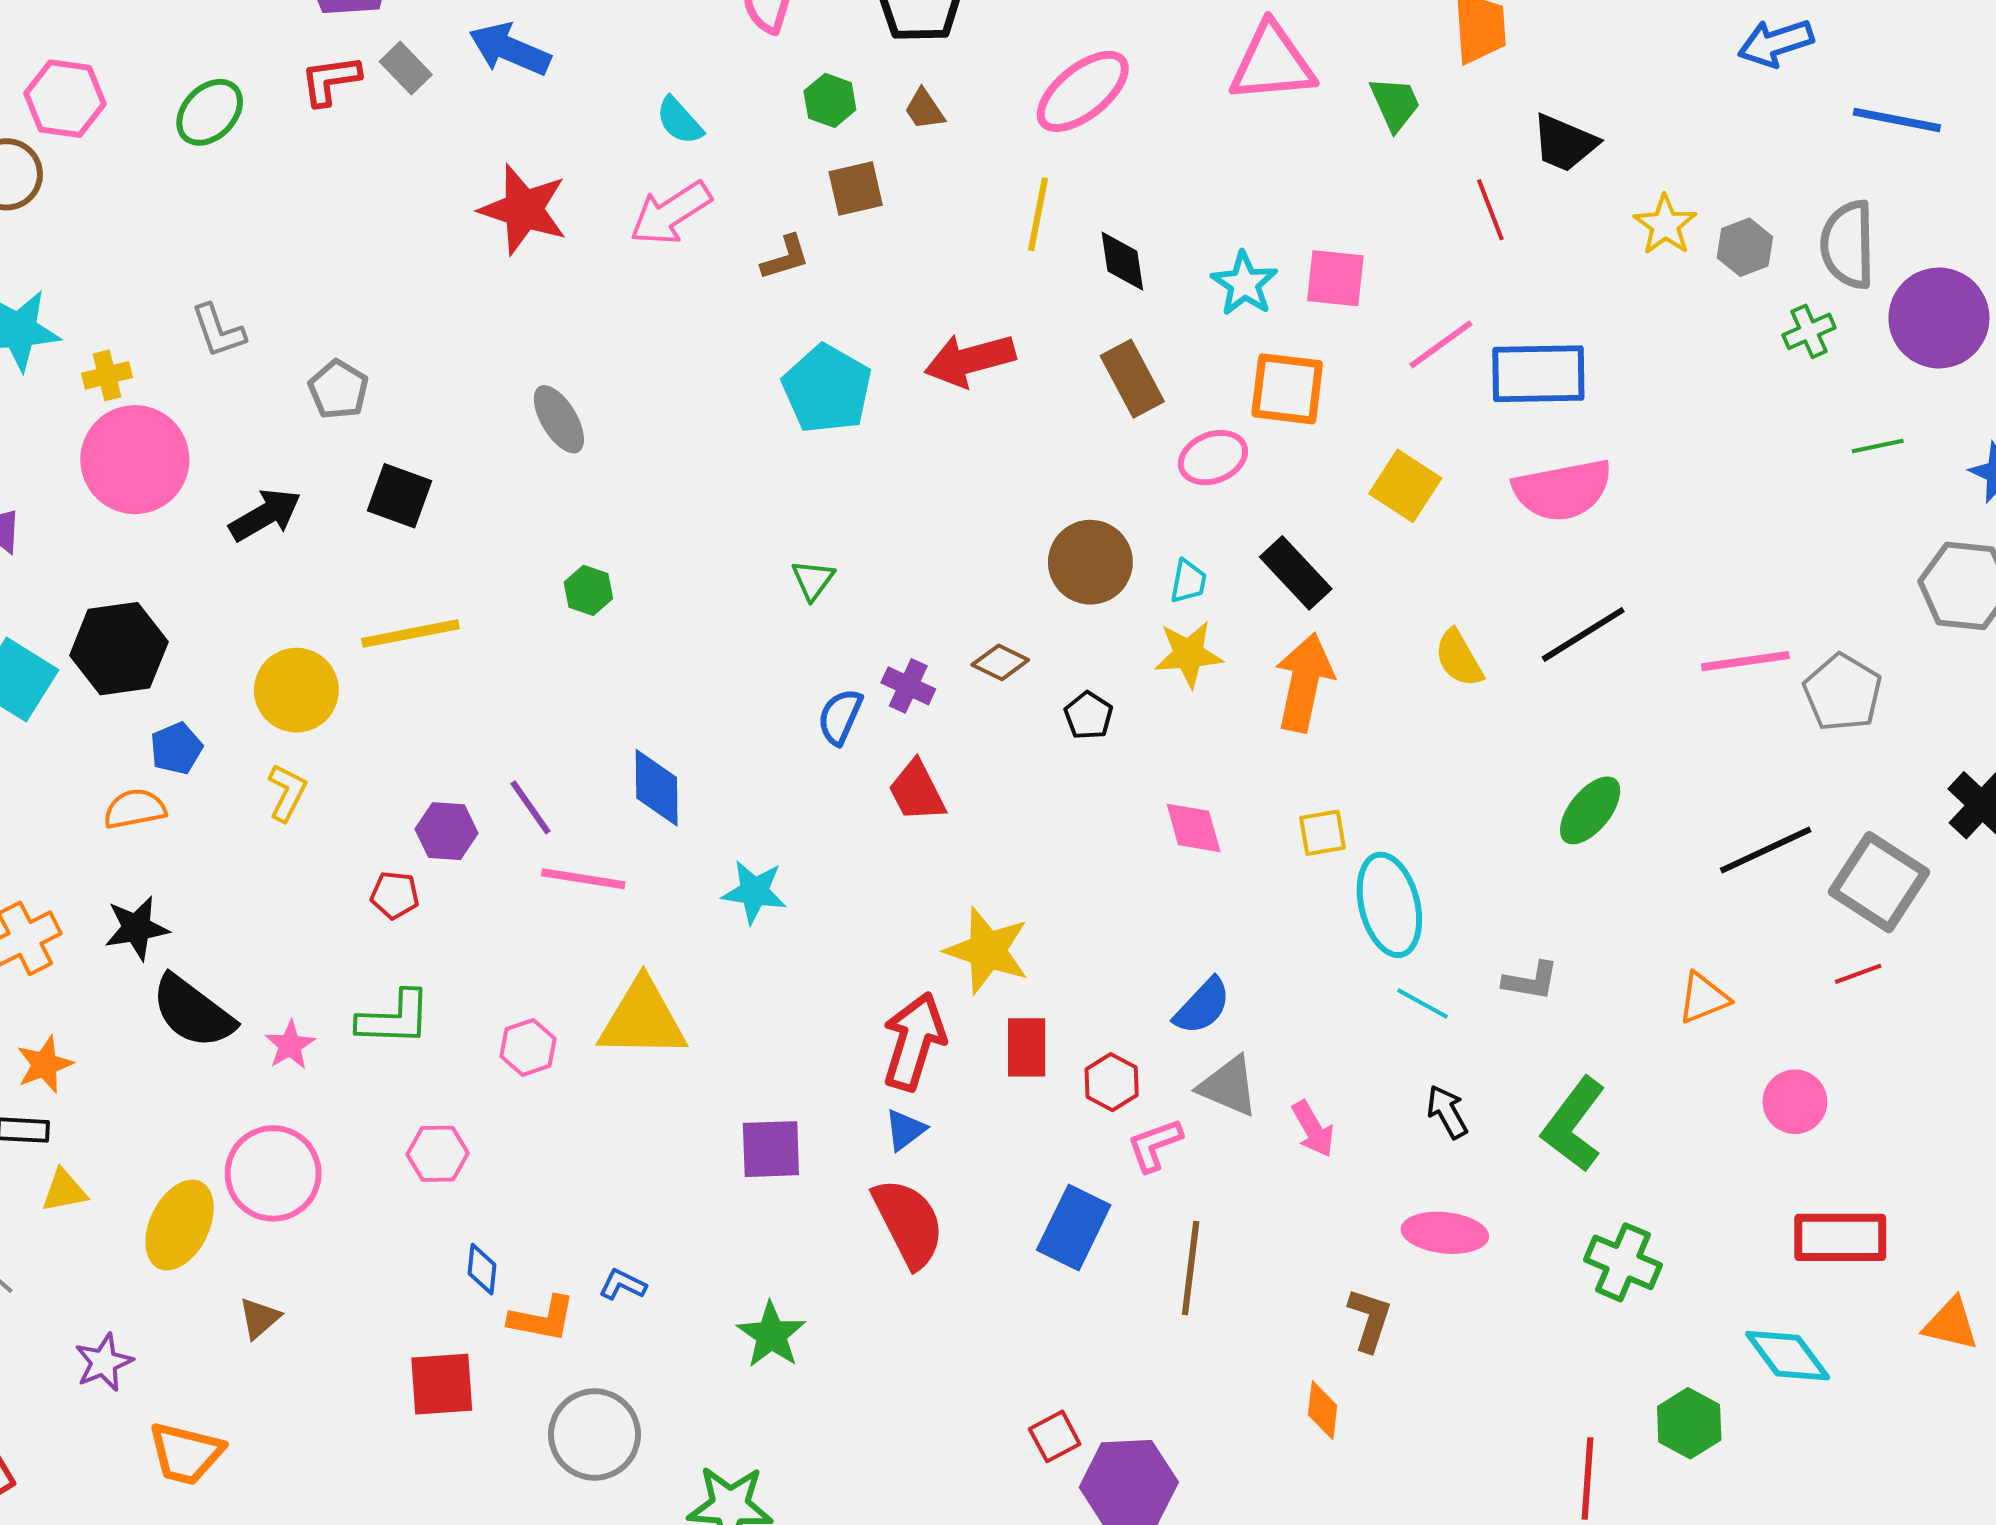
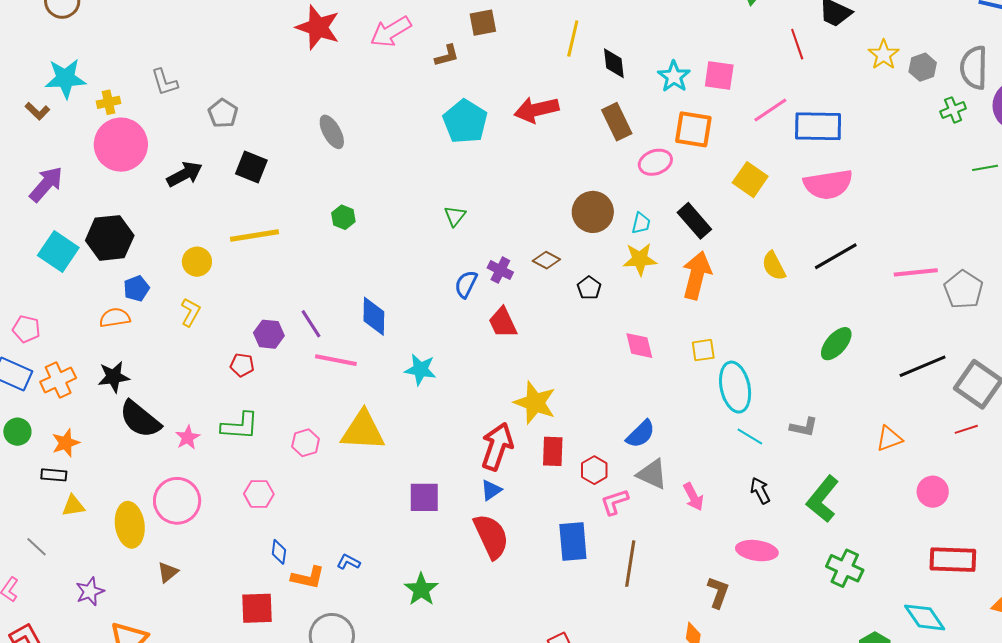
yellow circle: (296, 690) -> (197, 262), size x0.7
yellow ellipse: (180, 1225) -> (130, 525), turned -36
blue rectangle: (1074, 1227) -> (573, 541), turned -33

